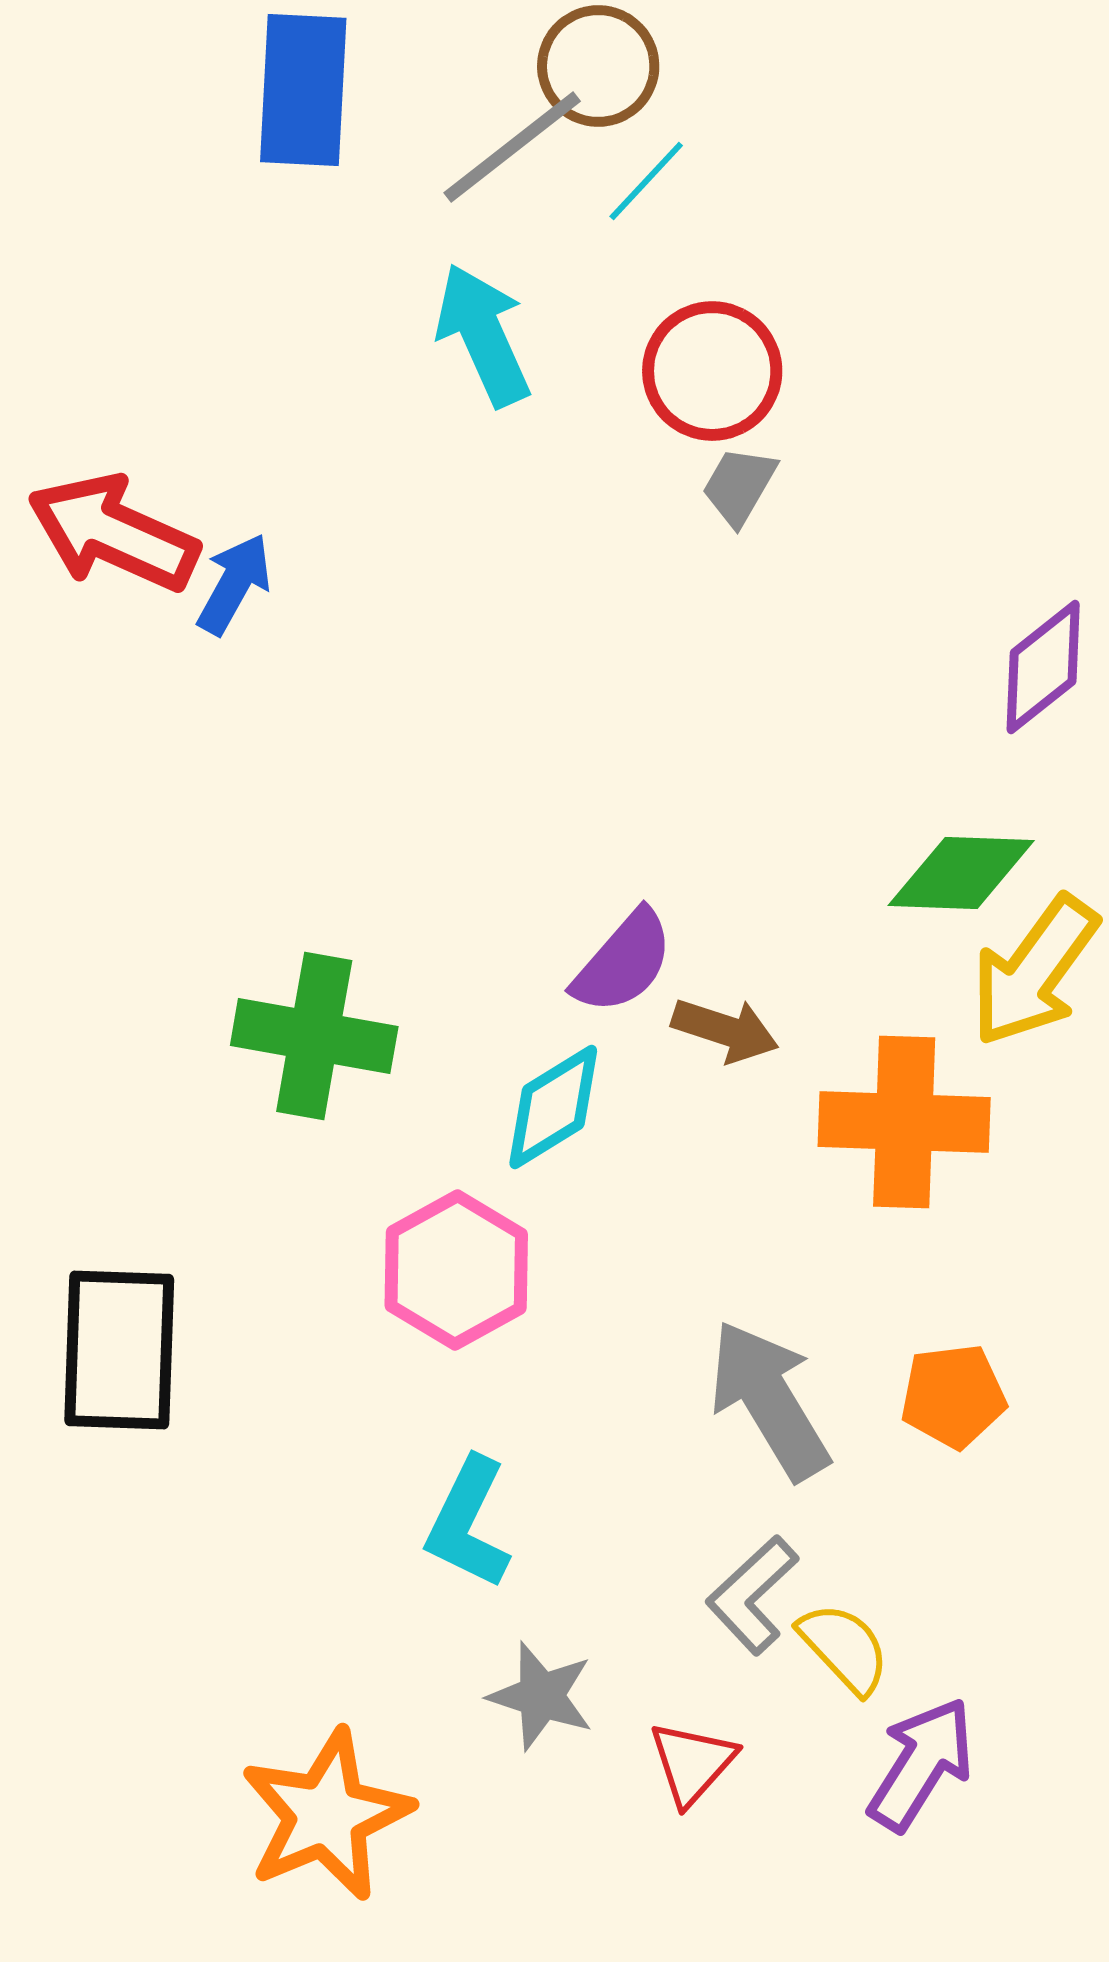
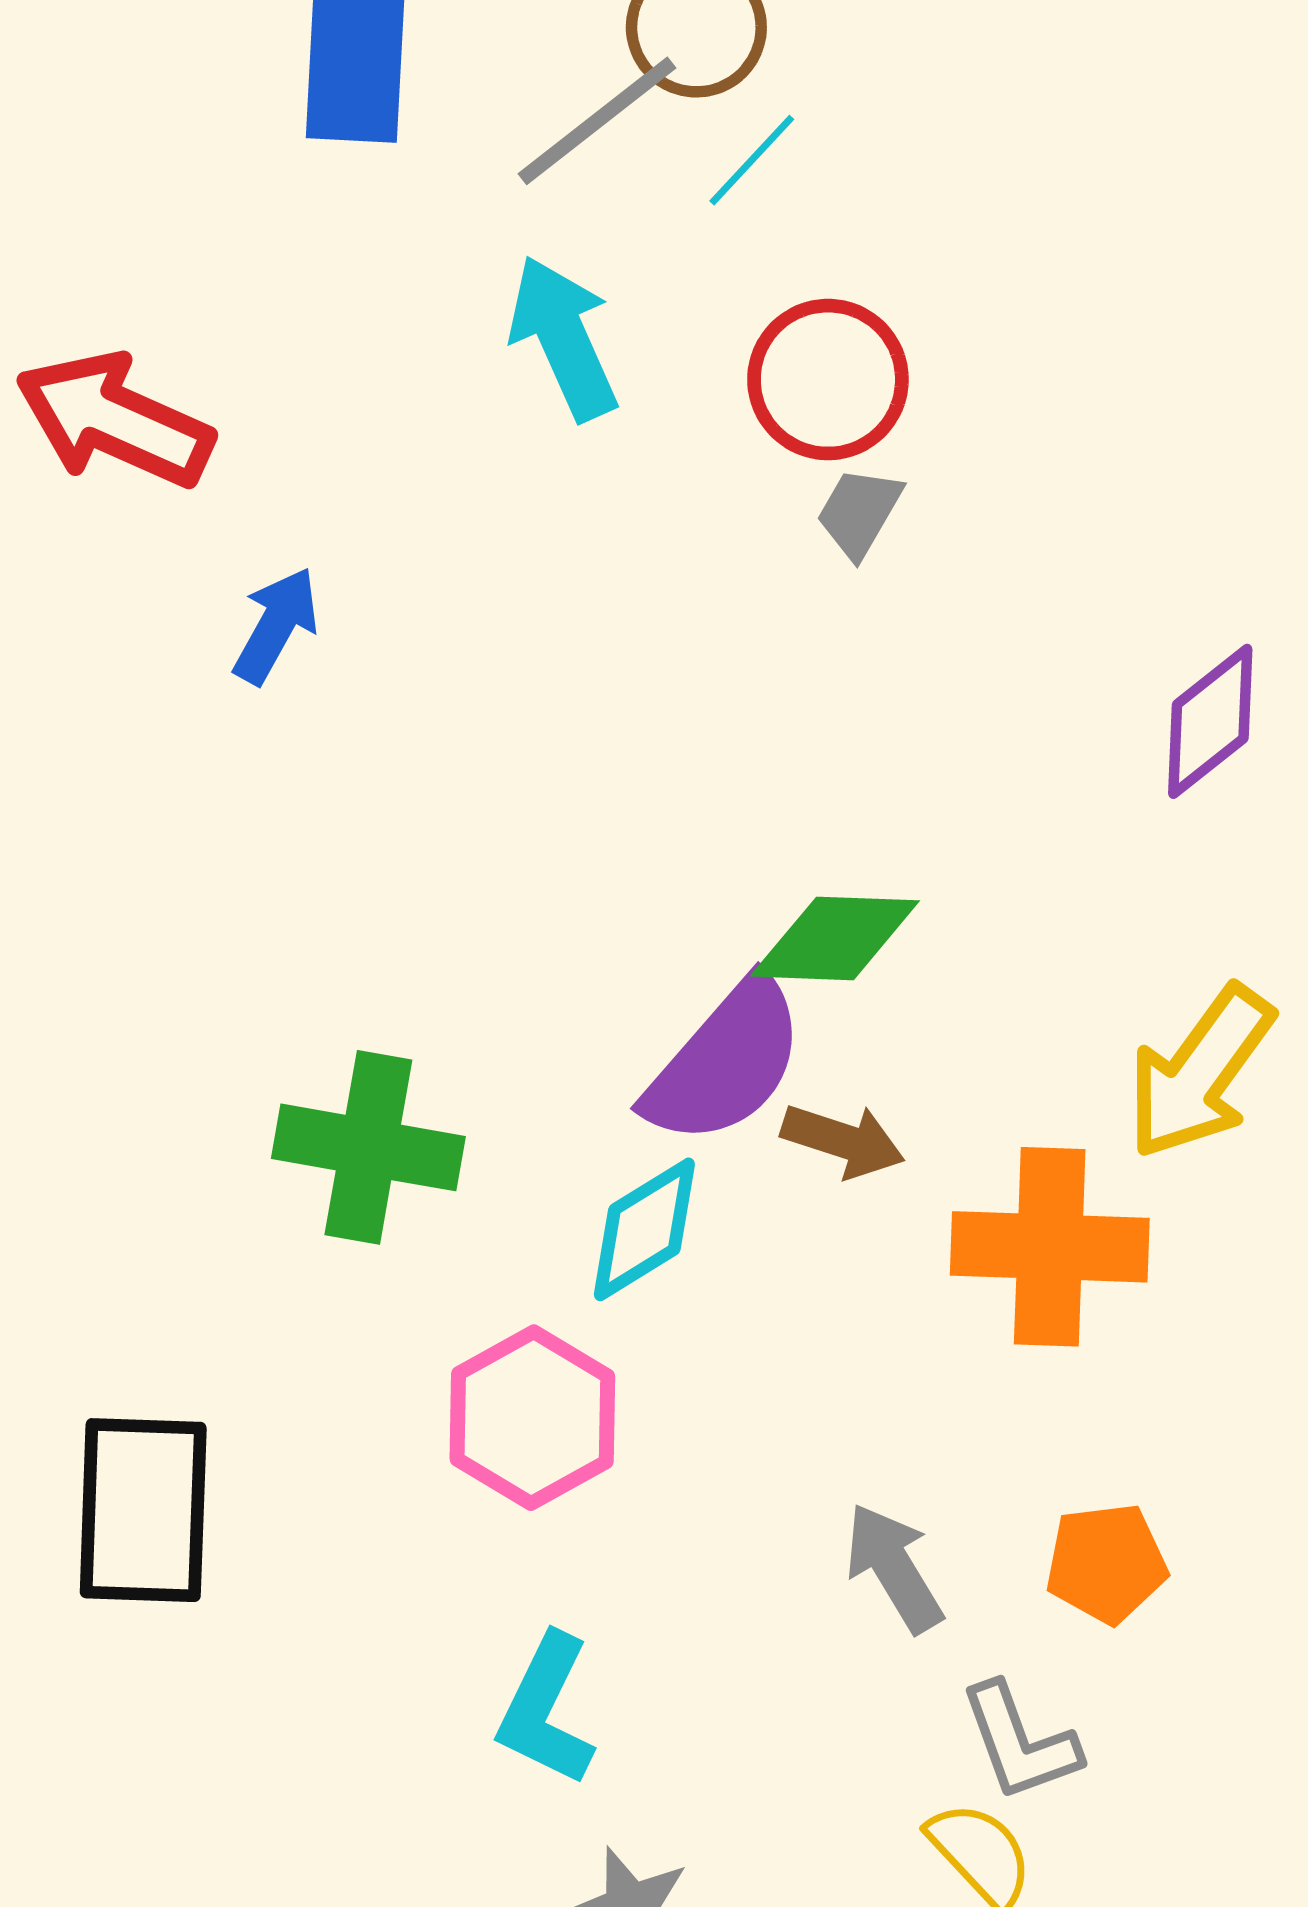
red arrow: (113, 533) -> (114, 420), moved
green diamond: (961, 873) -> (835, 938), moved
purple semicircle: (623, 962) -> (725, 1062), size x1.4
gray arrow: (769, 1400) -> (894, 1568), size x0.7
gray L-shape: (752, 1595) -> (1020, 1742), moved, turned -67

